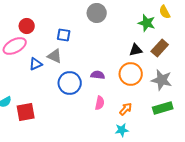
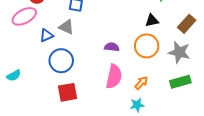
brown rectangle: (160, 48) -> (187, 24), moved
blue circle: (70, 83) -> (61, 61), moved
pink semicircle: (100, 103) -> (114, 76), size x1.6
red square: (26, 112) -> (68, 92), moved

